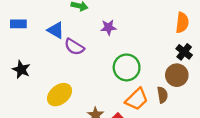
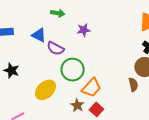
green circle: (127, 67) -> (73, 70), moved
orange trapezoid: (137, 99) -> (91, 88), moved

